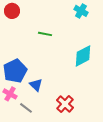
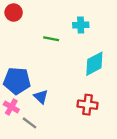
cyan cross: (81, 11) -> (81, 25), moved, turned -32
blue pentagon: (15, 71) -> (17, 81), turned 30
red cross: (65, 104) -> (88, 105), moved, turned -36

